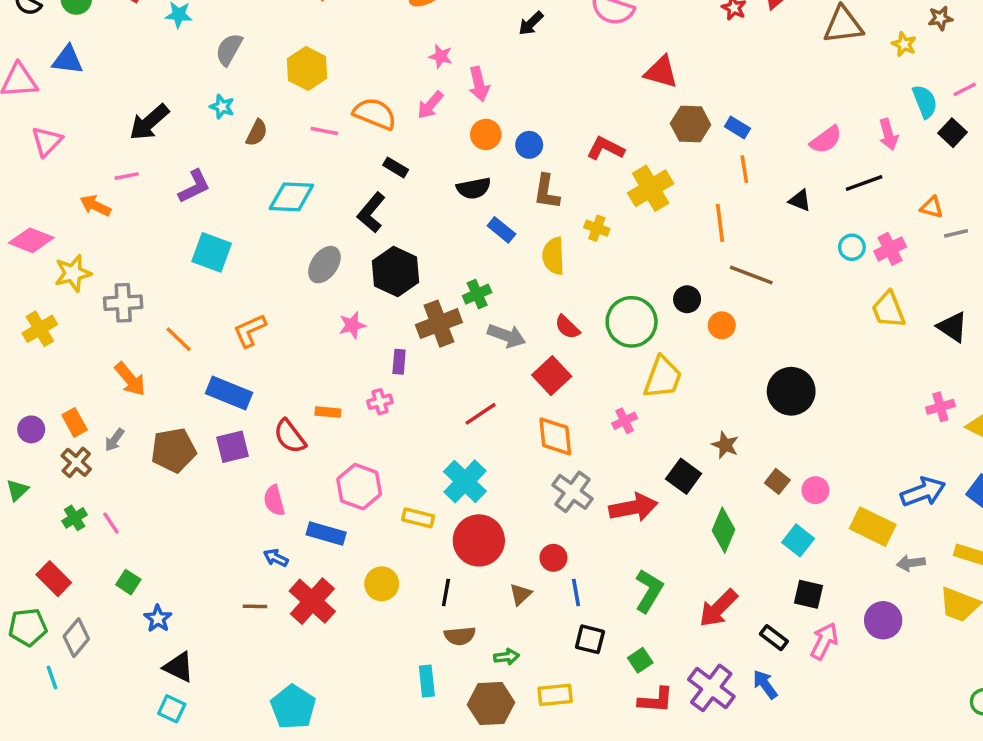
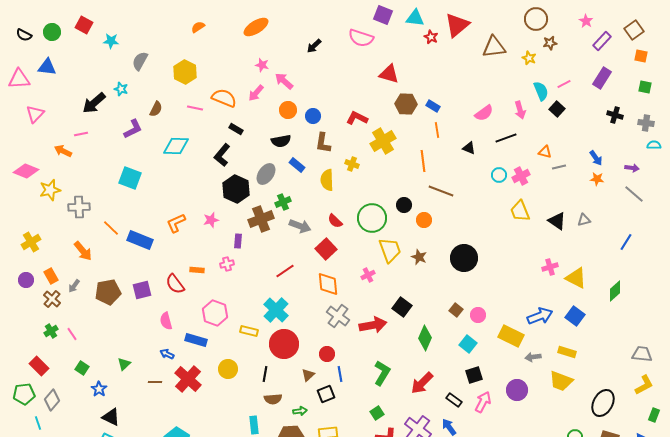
pink arrow: (479, 84) -> (284, 81), turned 144
cyan star: (222, 107) -> (121, 89), moved
purple L-shape: (194, 186) -> (133, 129), moved
gray ellipse: (324, 265) -> (266, 174), moved
yellow cross: (40, 329) -> (31, 242), moved
orange L-shape: (250, 331) -> (176, 223), moved
yellow trapezoid: (663, 377) -> (390, 250), turned -40
blue rectangle: (229, 393) -> (140, 240), moved
brown star: (725, 445) -> (419, 257), moved
green triangle: (17, 490) -> (124, 364), moved
black square: (809, 594) -> (474, 375), turned -30
black square: (590, 639) -> (326, 394), moved, turned -36

